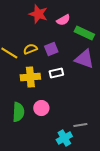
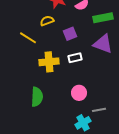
green rectangle: (84, 33) -> (103, 18), turned -36
yellow semicircle: (30, 49) -> (47, 21), moved
pink circle: (41, 108) -> (79, 93), moved

